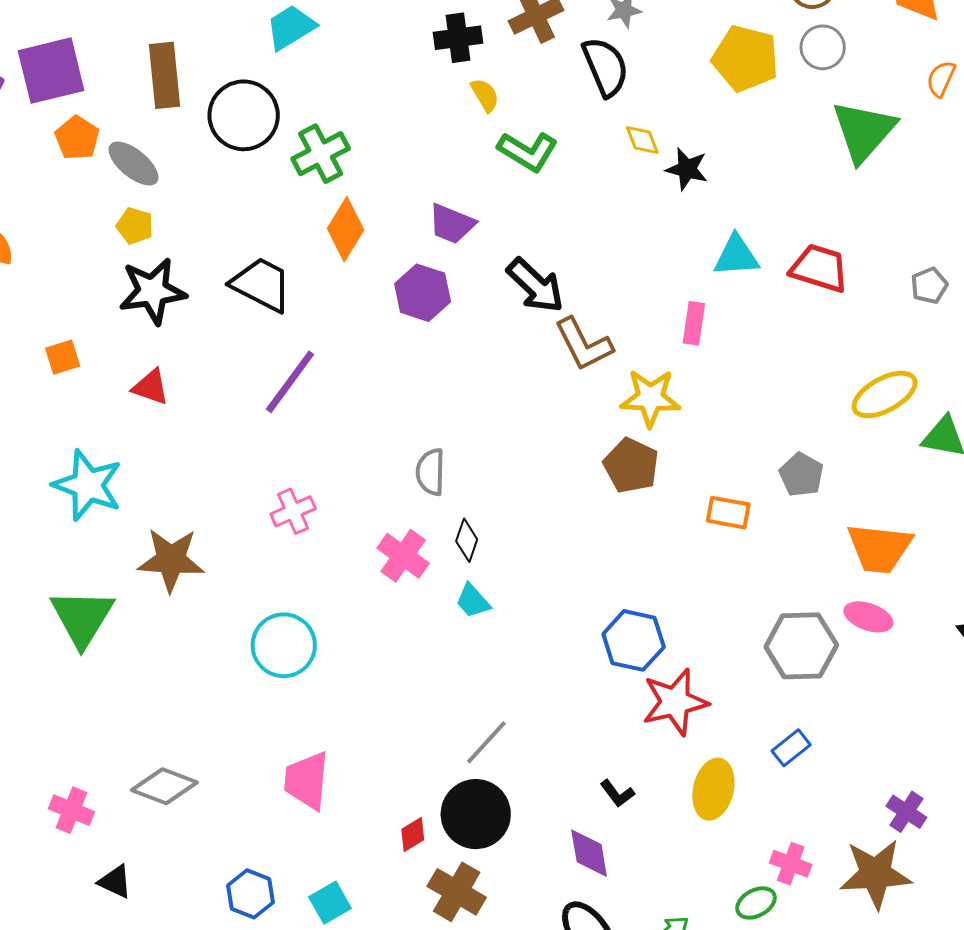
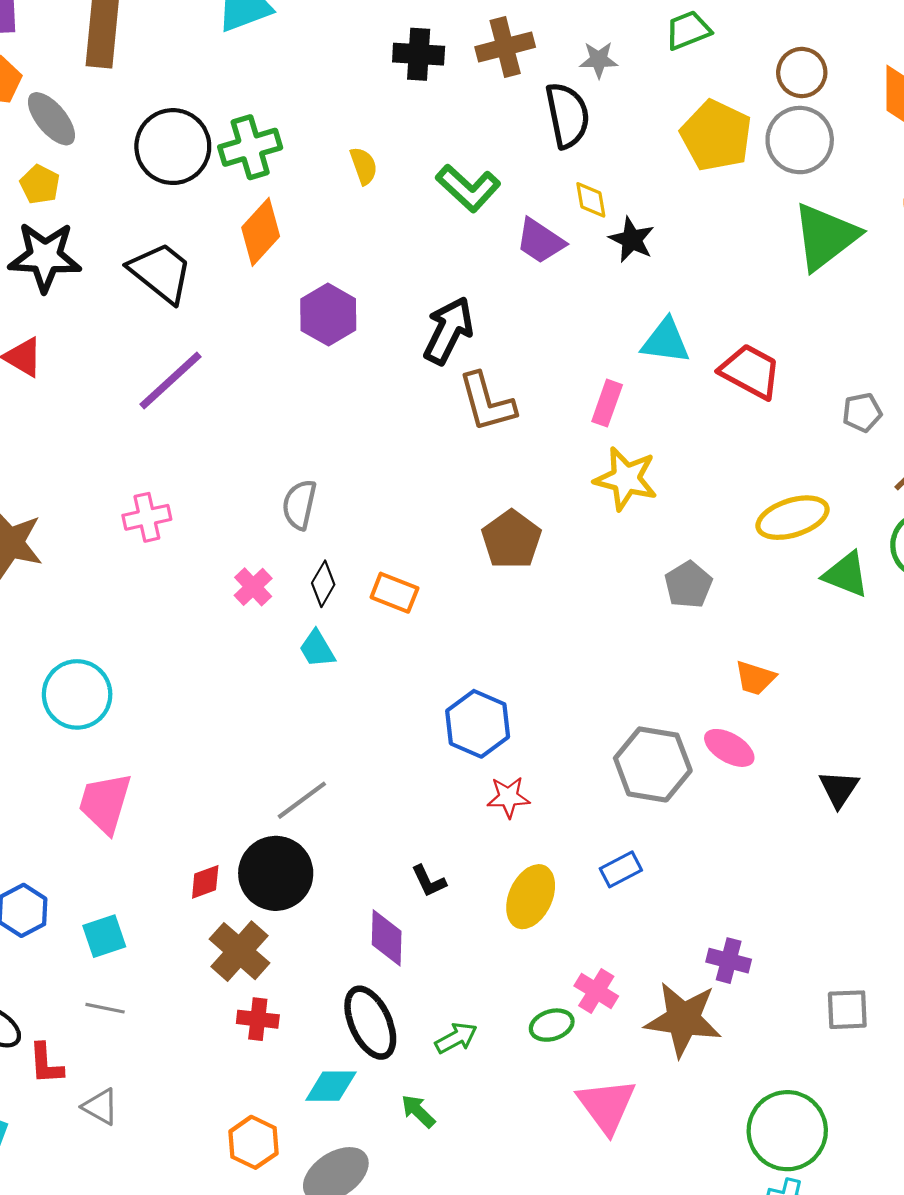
gray circle: (823, 47) -> (800, 140), size x1.4
yellow semicircle: (485, 95) -> (364, 166), moved
black circle: (244, 115) -> (173, 147), moved
purple trapezoid: (452, 224) -> (540, 241), moved
black arrow: (535, 285) -> (448, 330), turned -118
yellow star: (650, 398) -> (626, 479), moved
orange rectangle: (728, 513) -> (394, 593), moved
orange trapezoid: (879, 548) -> (755, 678), size x0.6
pink cross: (403, 556) -> (253, 587), size x0.7
cyan circle: (284, 645) -> (77, 694), moved
red star: (675, 702) -> (508, 797), size x0.6
purple cross: (906, 812) -> (729, 961), turned -30

